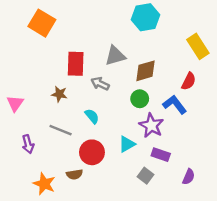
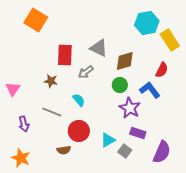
cyan hexagon: (146, 17) -> (147, 23), moved
gray triangle: (115, 56) -> (99, 48), turned 42
gray arrow: (100, 84) -> (86, 72), turned -63
cyan triangle: (127, 144) -> (108, 140), moved
purple semicircle: (189, 177) -> (162, 152), size x1.6
orange star: (44, 184) -> (21, 158), moved

